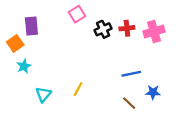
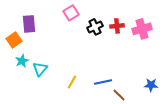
blue line: (131, 74) -> (103, 82), moved
blue star: (153, 92) -> (151, 85), moved
cyan triangle: (43, 94) -> (40, 69), moved

